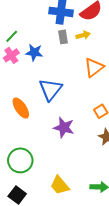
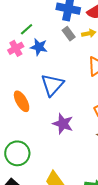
green line: (12, 36) -> (27, 29), moved
gray rectangle: (63, 37) -> (69, 34), turned -32

